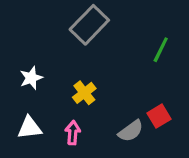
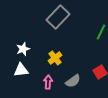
white triangle: (30, 128) -> (21, 70), moved
gray semicircle: (131, 131) -> (73, 81), moved

